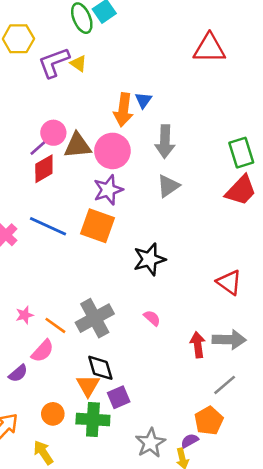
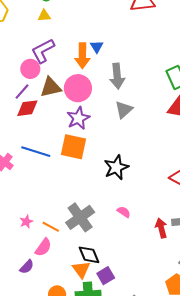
purple L-shape: (54, 62) -> (43, 51), moved
yellow triangle: (79, 64) -> (44, 16), moved, turned -32
pink circle: (53, 133) -> (30, 69), moved
red diamond: (44, 169) -> (27, 108), turned 30

